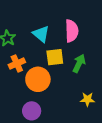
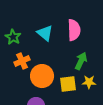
yellow square: (55, 57) -> (68, 84), moved
yellow star: (87, 99) -> (89, 82), moved

